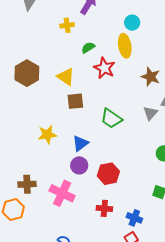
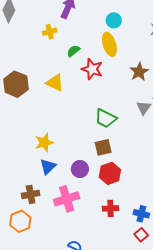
brown star: (151, 77) -> (139, 72), turned 30
brown square: (75, 101) -> (103, 147), moved
blue triangle: (80, 143) -> (48, 167), moved
pink cross: (62, 193) -> (67, 199), turned -35

